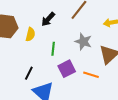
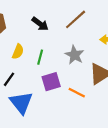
black arrow: (48, 19) -> (40, 24), turned -105
yellow semicircle: (30, 34) -> (18, 52), moved

